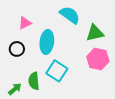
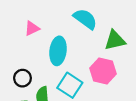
black circle: (17, 49) -> (22, 78), moved
pink hexagon: (98, 59) -> (103, 71), moved

